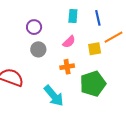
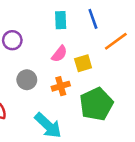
gray circle: (38, 49) -> (27, 80), moved
yellow square: (95, 49) -> (83, 63), moved

